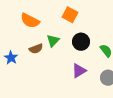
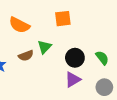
orange square: (70, 15) -> (63, 19), turned -35
black circle: (81, 42) -> (75, 58), moved

